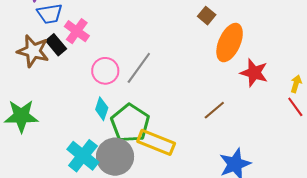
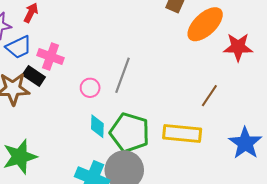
orange ellipse: (230, 43) -> (205, 24), turned 39
pink circle: (105, 71) -> (90, 88), size x0.7
yellow rectangle: (156, 142) -> (182, 133), moved

